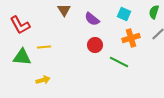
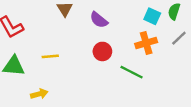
cyan square: (124, 14) -> (152, 16), moved
yellow line: (44, 47) -> (50, 56), moved

